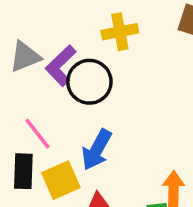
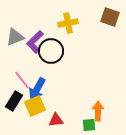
blue arrow: (97, 150) -> (37, 89), moved
black rectangle: (23, 171) -> (14, 101), turned 30

